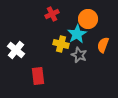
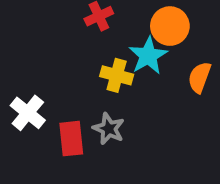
white cross: (16, 50) -> (28, 113), moved
gray star: (79, 55) -> (109, 129), moved

